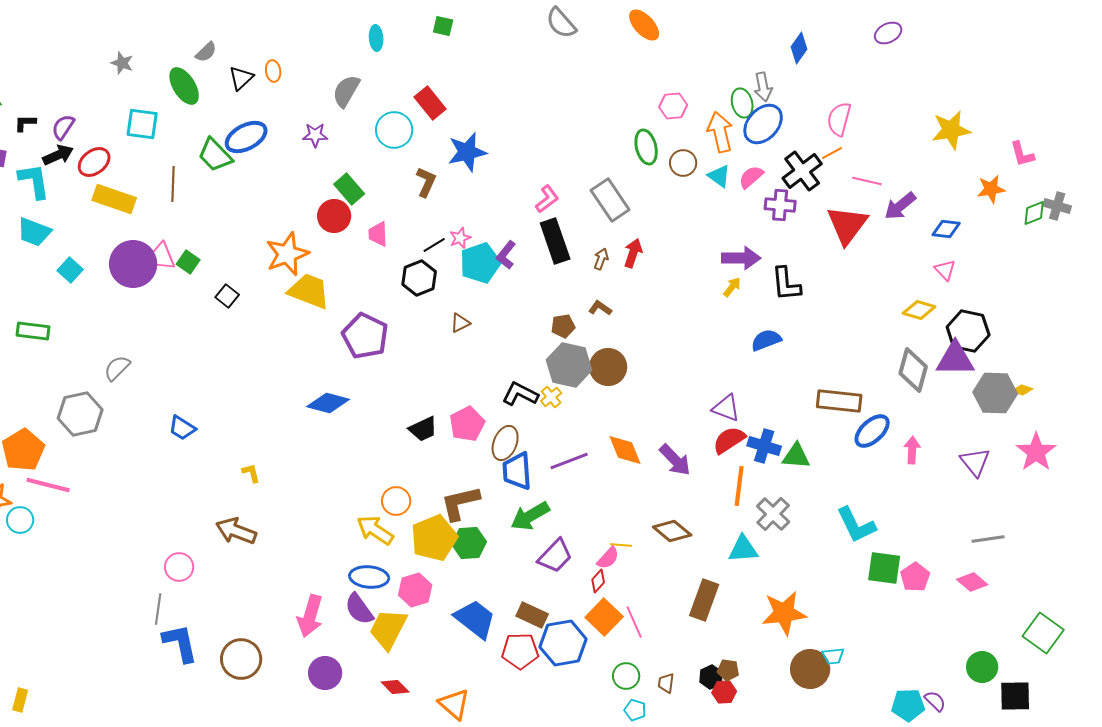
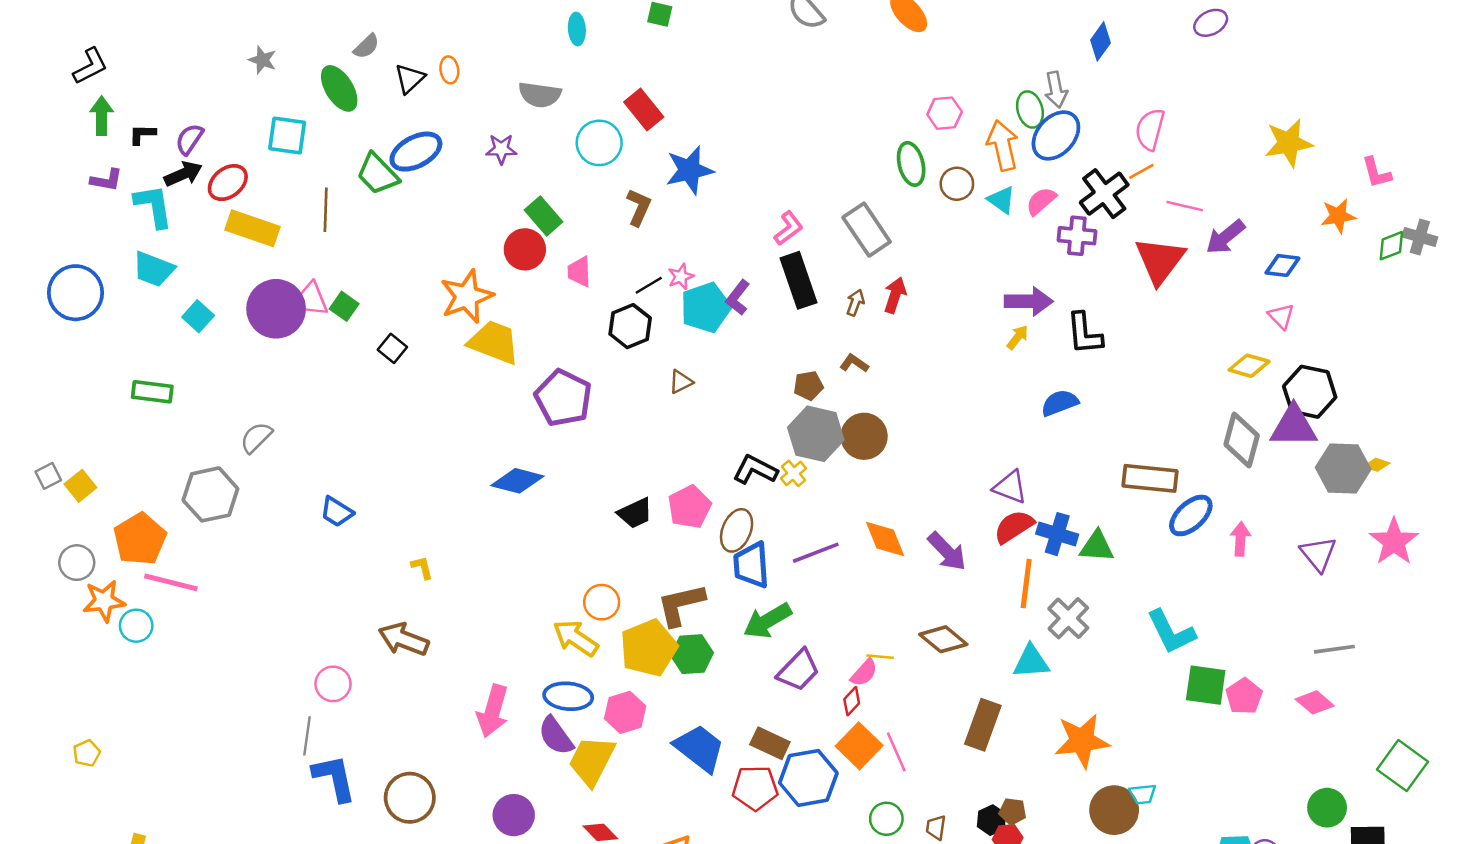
gray semicircle: (346, 91) -> (540, 95), turned -112
pink arrow: (310, 616) -> (493, 711), moved

